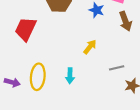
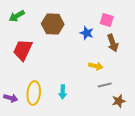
yellow arrow: (90, 47) -> (96, 66), moved, turned 64

